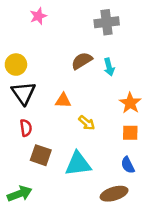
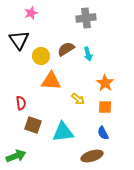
yellow circle: (16, 65) -> (41, 56), moved
black triangle: (23, 93) -> (19, 40), moved
orange triangle: (63, 101) -> (51, 81), size x1.5
yellow arrow: (87, 123) -> (78, 99), moved

